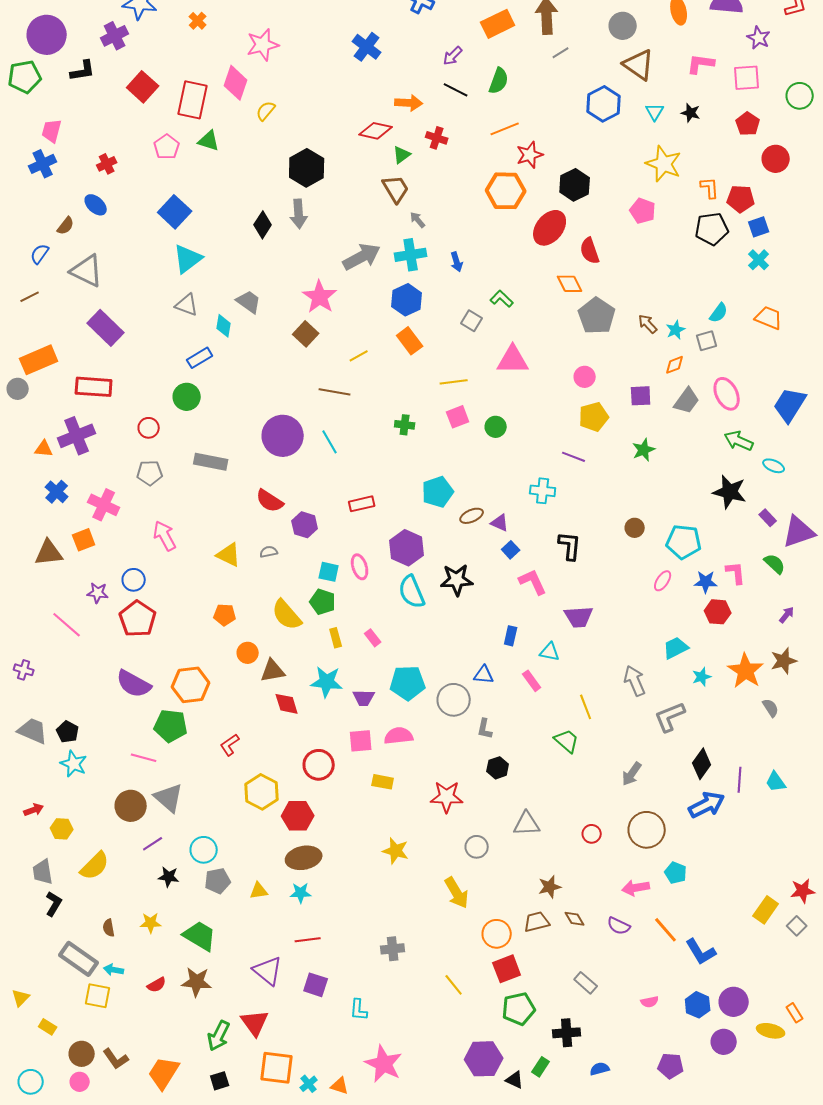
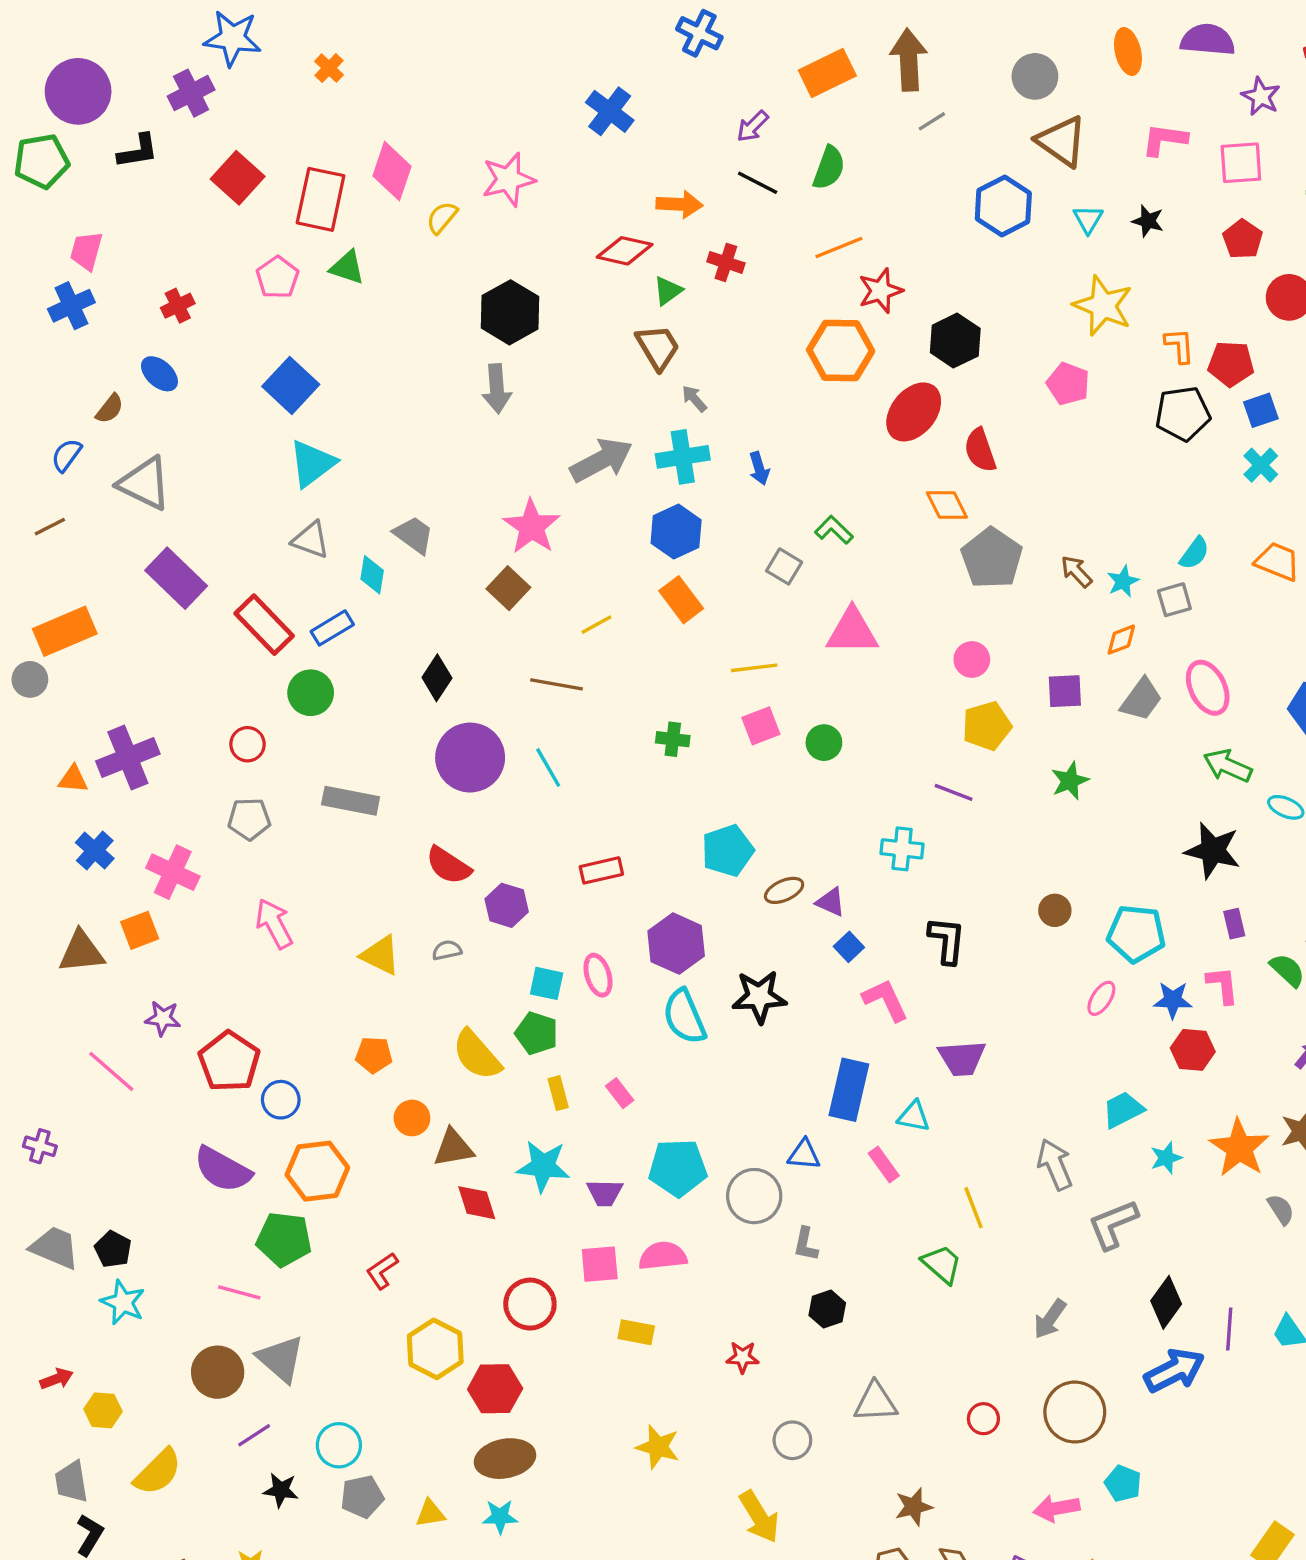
pink star: (263, 45) -> (508, 179), moved
black diamond: (263, 225) -> (437, 678), moved
red rectangle: (94, 387) -> (264, 625), moved, turned 42
purple rectangle: (768, 518) -> (1234, 924), moved, turned 30
blue circle: (134, 580) -> (281, 1100), moved
blue rectangle: (511, 636) -> (849, 1090), size x1.8
red star: (447, 797) -> (743, 1357), size x0.6

